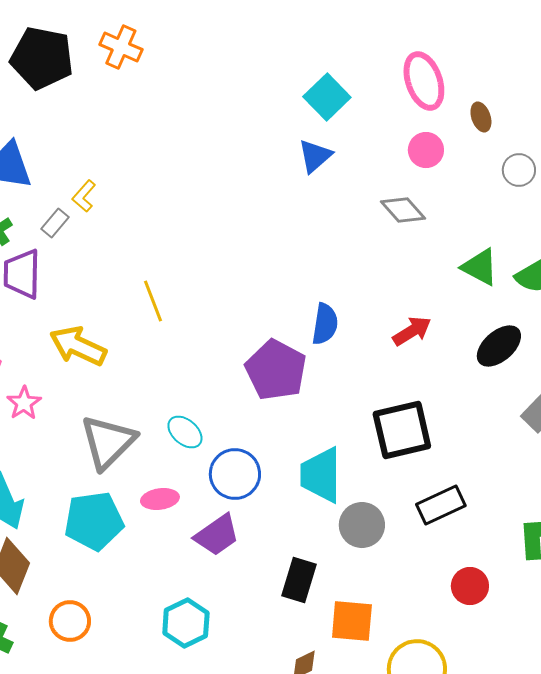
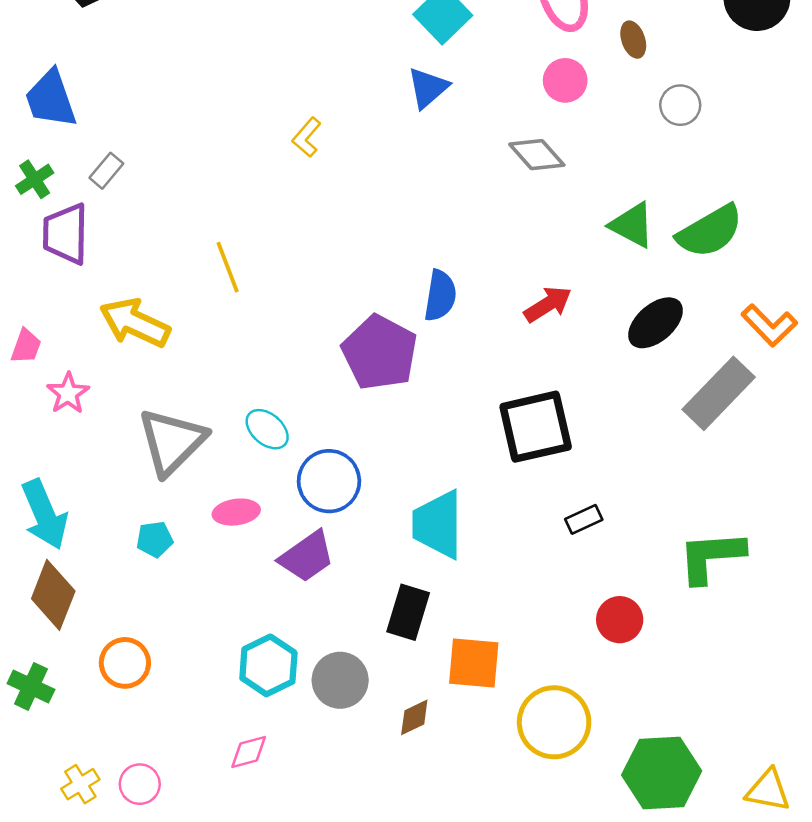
yellow L-shape: (84, 196) -> (307, 137), moved
cyan trapezoid: (321, 475) -> (438, 524), moved
black rectangle: (441, 505) -> (584, 519), size x0.6
cyan pentagon: (94, 521) -> (155, 539), size x0.5
gray circle: (362, 525) -> (340, 680), moved

